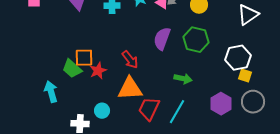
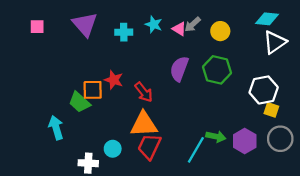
red star: (98, 71) -> (114, 80), moved, turned -30
green arrow: (183, 79) -> (216, 137), moved
red trapezoid: (149, 109) -> (149, 147), moved

